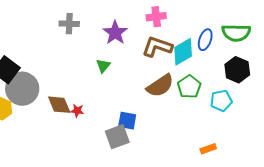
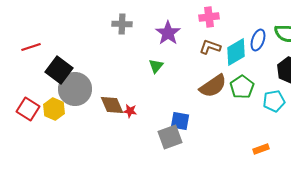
brown L-shape: (157, 47) -> (210, 47), size x0.7

